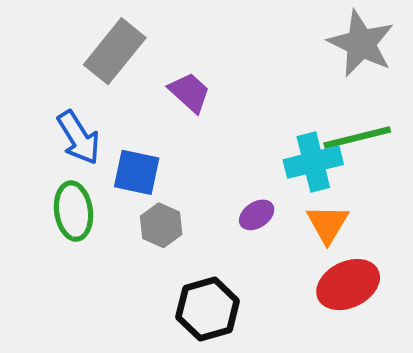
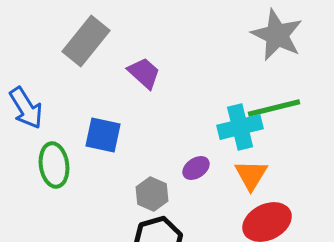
blue arrow: (79, 138) -> (26, 108), moved
gray hexagon: (161, 225) -> (152, 194), moved

